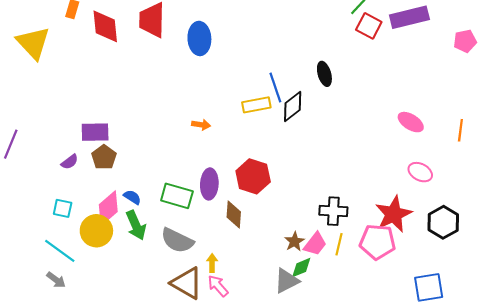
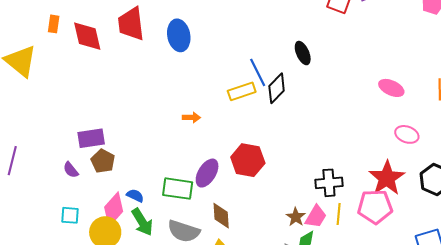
purple semicircle: (70, 162) -> (71, 170), turned 96
purple ellipse: (209, 184) -> (207, 173), turned 36
brown diamond: (234, 214) -> (221, 216), moved

